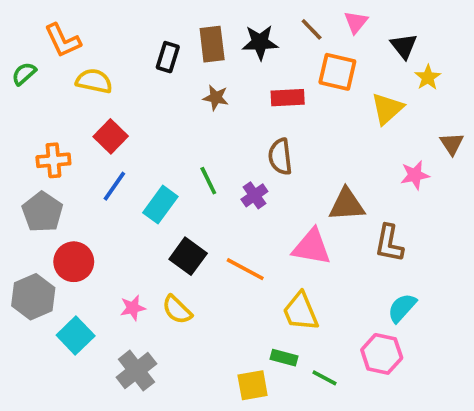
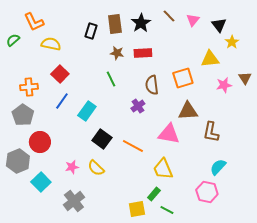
pink triangle: (356, 22) -> (193, 20), moved
black star: (260, 42) -> (141, 23), turned -30
orange square: (337, 72) -> (183, 78), moved, turned -30
red rectangle: (288, 98) -> (143, 53), moved
yellow triangle: (387, 109) -> (210, 59), turned 36
pink star: (415, 175) -> (224, 85), moved
green line: (208, 181) -> (111, 79), moved
green rectangle: (284, 358) -> (154, 194), turned -64
green line: (325, 378) -> (167, 210), moved

